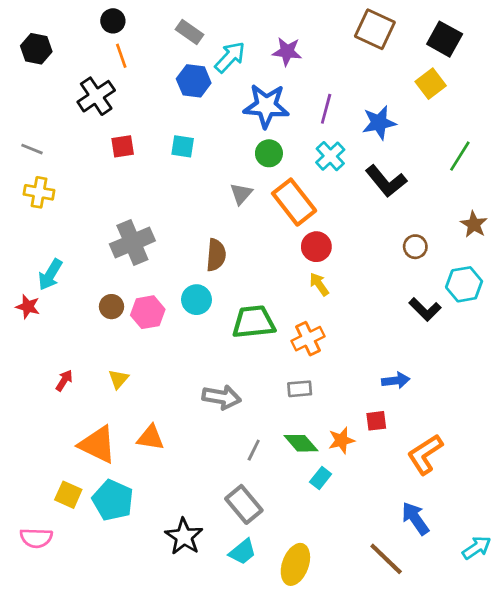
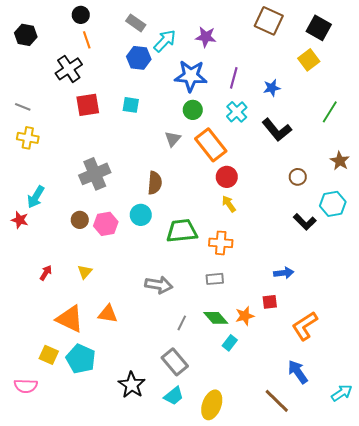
blue star: (379, 123) -> (272, 88), size x0.7
red square: (123, 146) -> (88, 105), size x1.4
orange cross: (308, 339) -> (221, 243), turned 30

